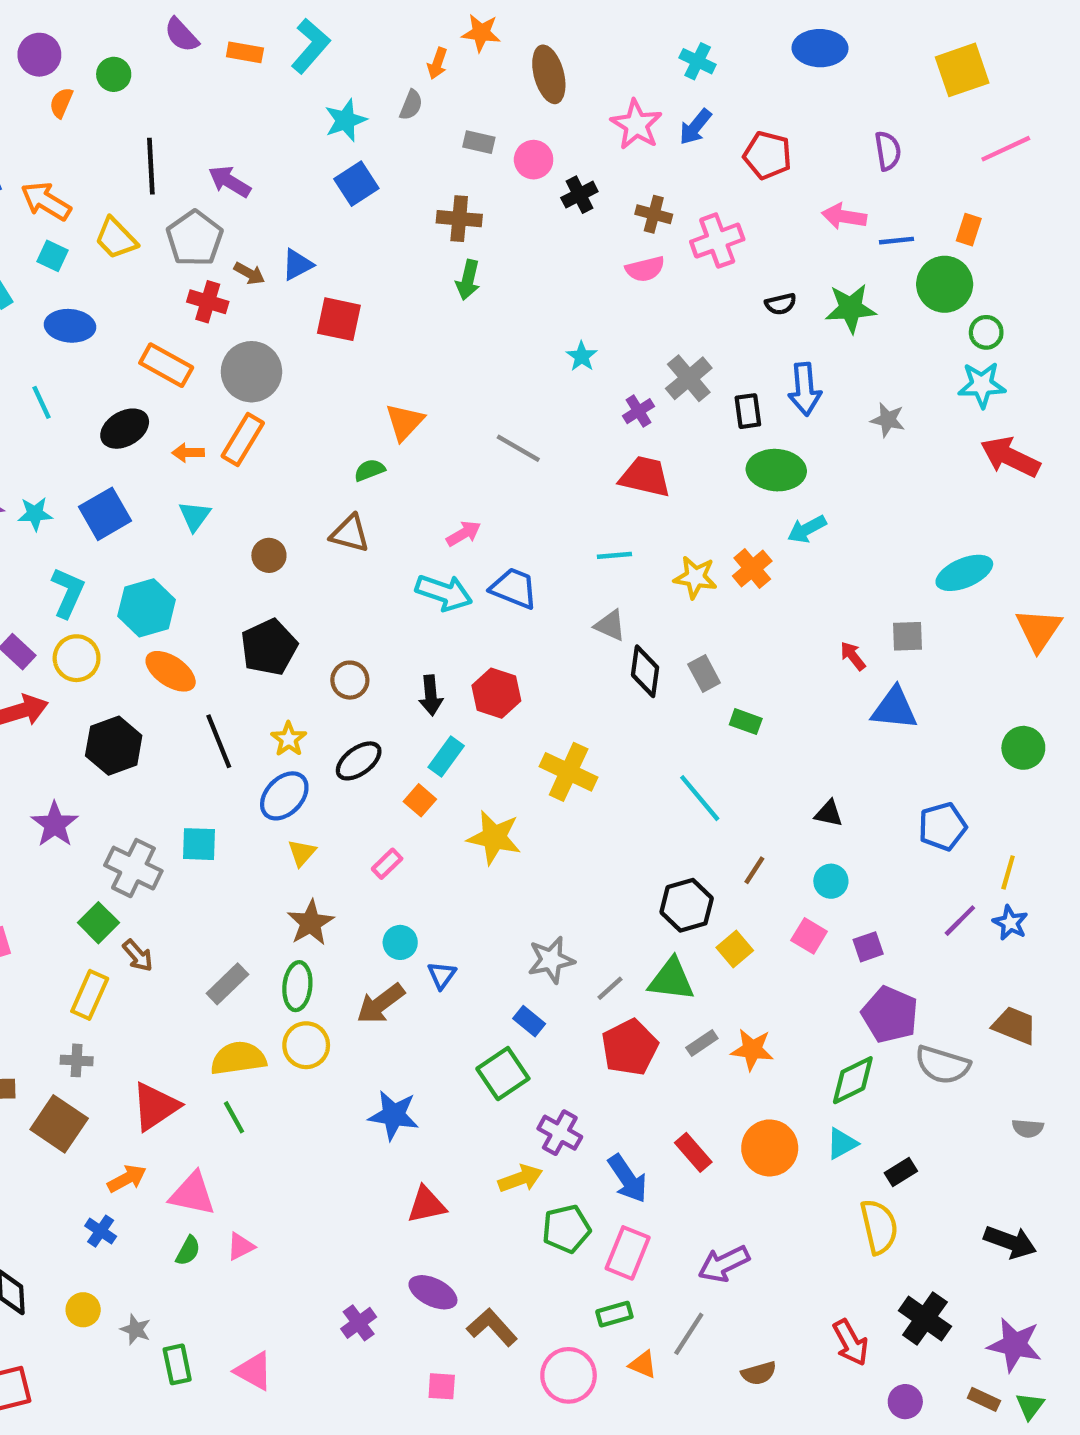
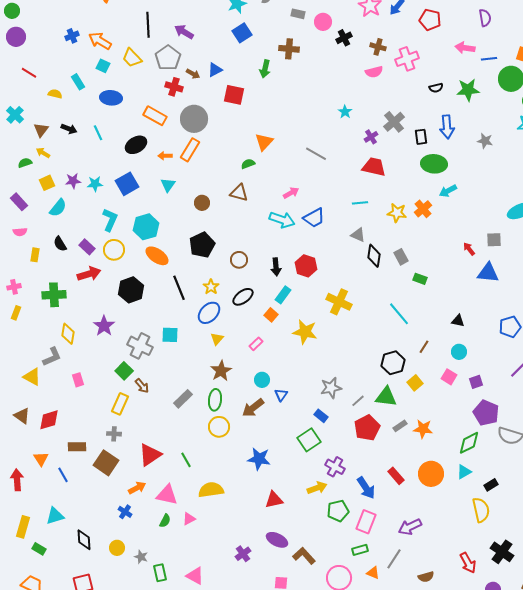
green arrow: (468, 280) -> (265, 69), moved
blue trapezoid: (514, 588) -> (314, 218), turned 130
yellow semicircle: (238, 1058) -> (211, 490), moved

